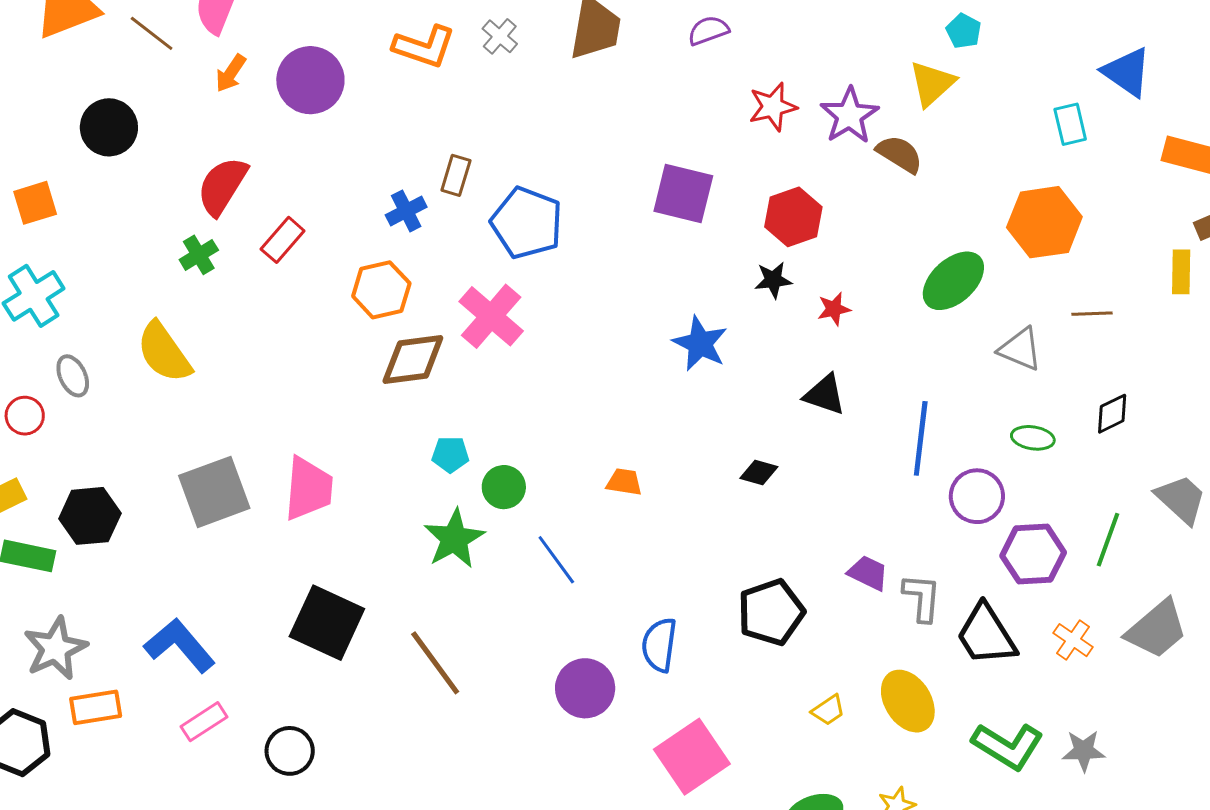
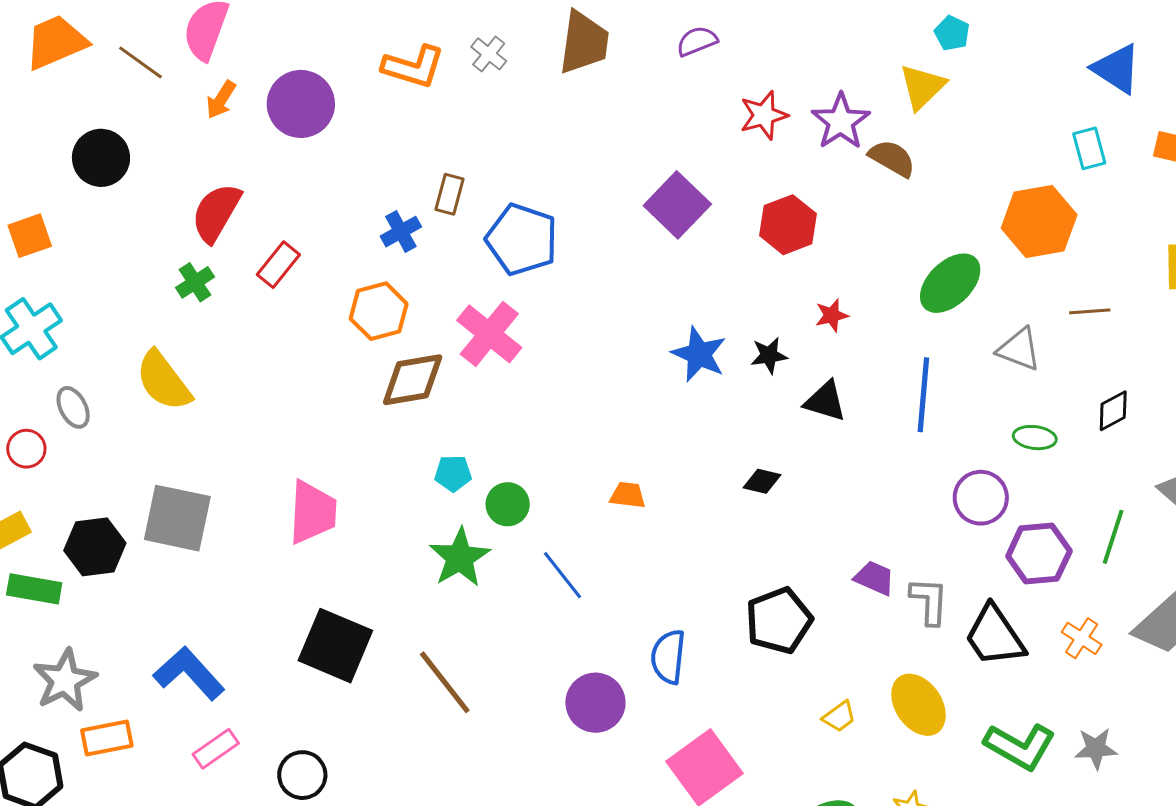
cyan rectangle: (1070, 124) -> (1089, 148), moved
purple square: (683, 194) -> (677, 205), turned 32
black star: (773, 280) -> (769, 355), moved
blue line: (921, 438) -> (923, 395), moved
gray square: (214, 492) -> (177, 518), moved, turned 34

